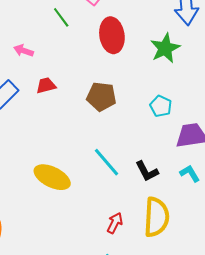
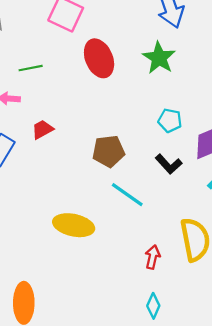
green line: (61, 17) -> (31, 68), moved, turned -50
brown pentagon: (101, 97) -> (109, 151), moved
black L-shape: (147, 171) -> (169, 164), moved

